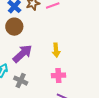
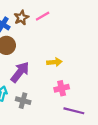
yellow arrow: (56, 50) -> (54, 62), turned -80

